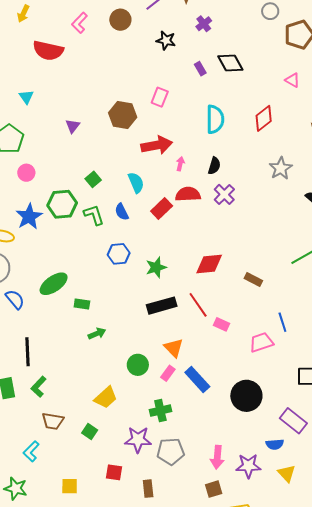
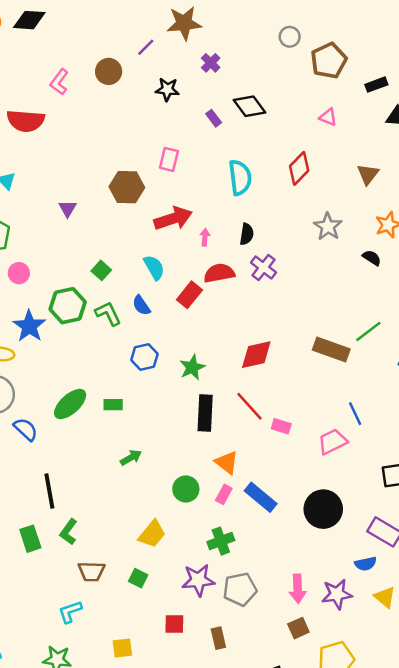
brown rectangle: (253, 280) -> (331, 349), moved, size x1.6
green rectangle: (82, 304) -> (113, 405), moved
black rectangle: (162, 306) -> (205, 413), turned -64
cyan L-shape: (31, 451) -> (70, 612), turned 35

